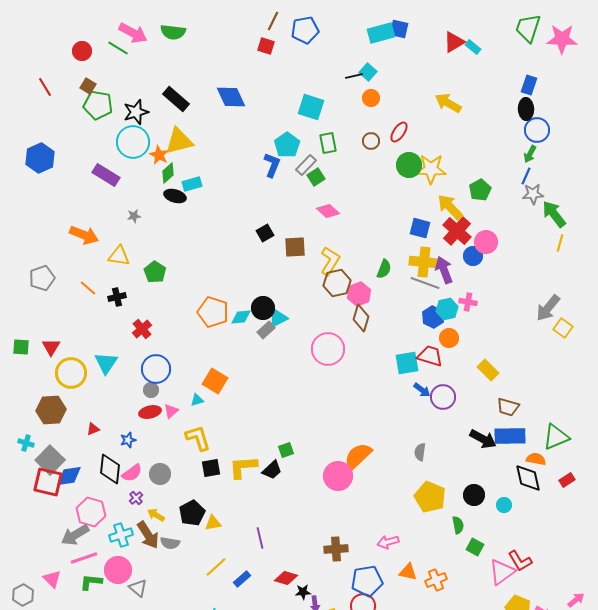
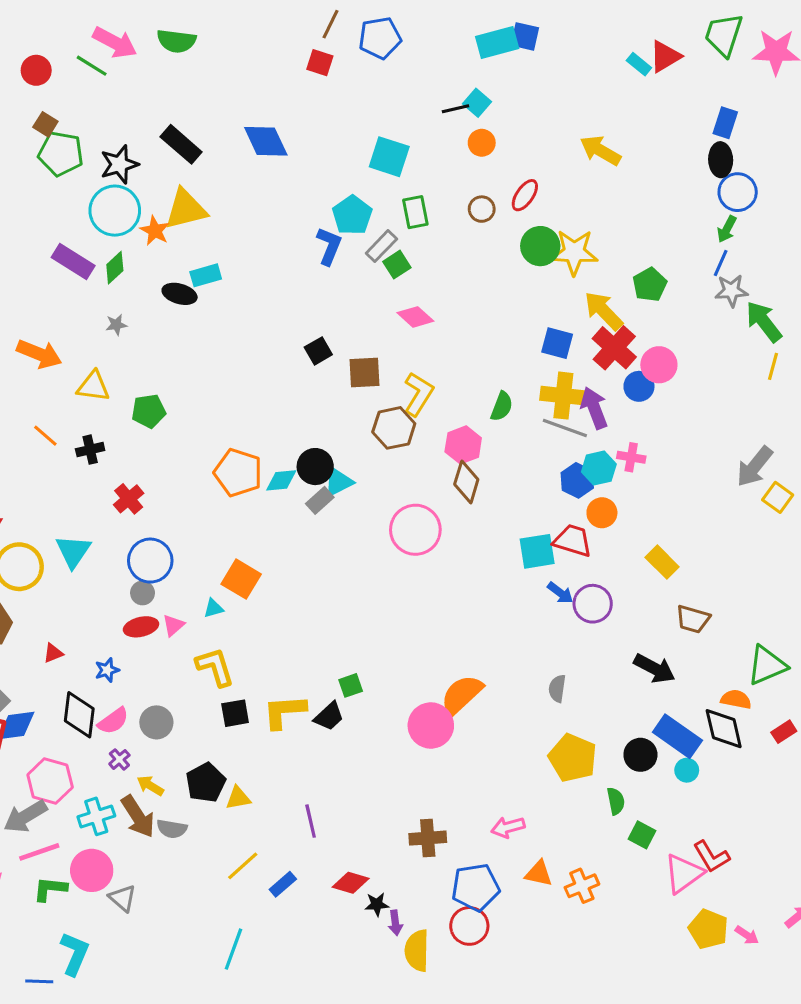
red triangle: (454, 42) -> (665, 56), moved
green diamond: (168, 173) -> (115, 268), moved
green pentagon: (155, 272) -> (149, 411), turned 30
brown hexagon: (337, 283) -> (394, 428), moved
blue rectangle: (510, 436) -> (677, 736), moved, turned 36

